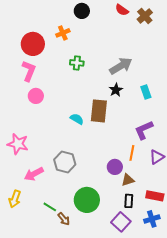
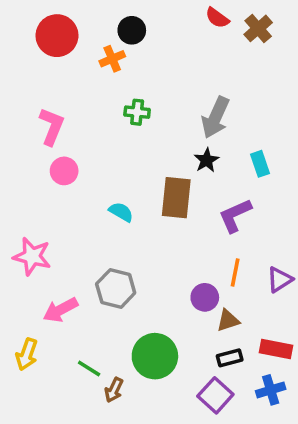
black circle: (82, 11) -> (132, 30), moved
red circle: (33, 44) -> (57, 36), moved
gray arrow: (121, 66) -> (215, 118), turned 145
cyan semicircle: (77, 119) -> (121, 212), moved
purple L-shape: (144, 130) -> (235, 215), moved
black rectangle: (129, 201) -> (230, 358), turned 72
brown arrow: (64, 219) -> (114, 390), turned 64

